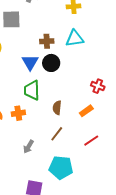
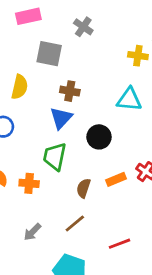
brown cross: (47, 41) -> (70, 91), moved
black circle: (51, 63) -> (99, 137), moved
orange rectangle: (86, 111) -> (116, 179), moved

